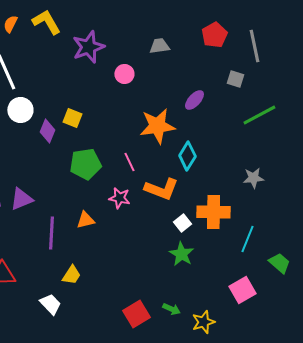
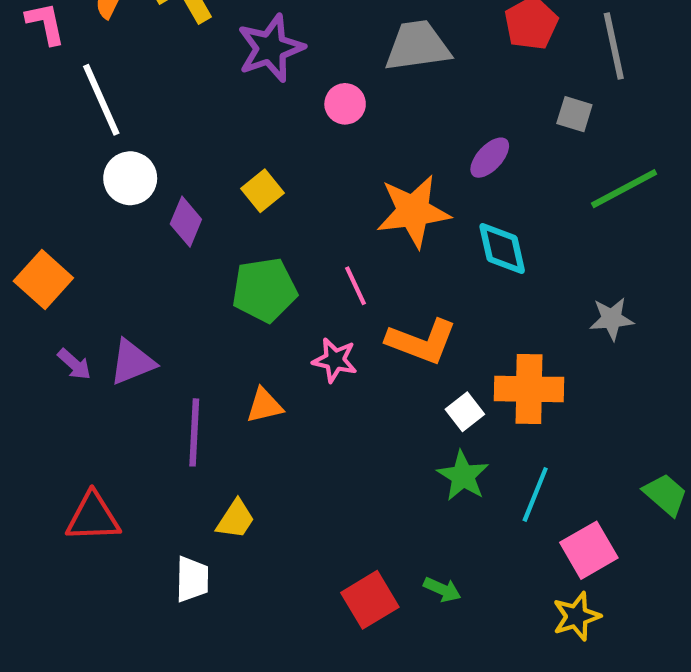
gray trapezoid: (159, 46) -> (417, 46), size x1.6
yellow square: (72, 118) -> (262, 191), moved, turned 30
cyan diamond: (187, 156) -> (502, 249), moved, turned -44
cyan line: (247, 239) -> (535, 494), moved
white trapezoid: (50, 304) -> (192, 579), turned 45
yellow star: (203, 322) -> (577, 616), moved

